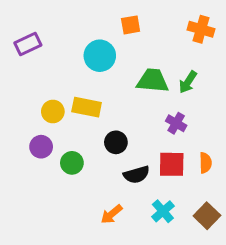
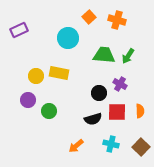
orange square: (131, 25) -> (89, 17), turned -32
orange cross: (201, 29) -> (117, 20), moved
black circle: (116, 142) -> (99, 93), moved
cyan cross: (163, 211) -> (111, 144), turned -35

